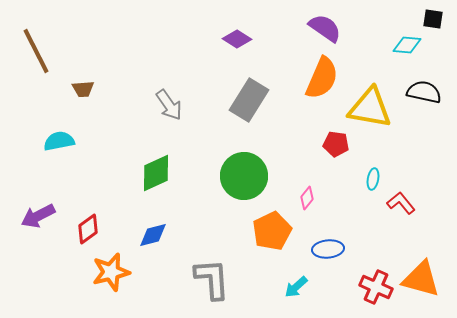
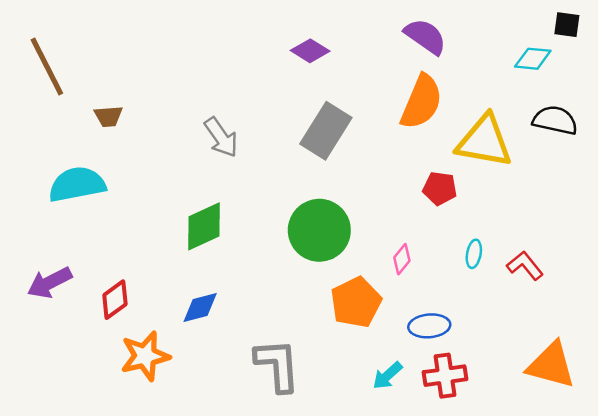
cyan semicircle: (59, 141) -> (77, 184), size x1.4
cyan ellipse: (373, 179) -> (474, 254), moved
red cross: (376, 287) -> (445, 376), moved, turned -32

